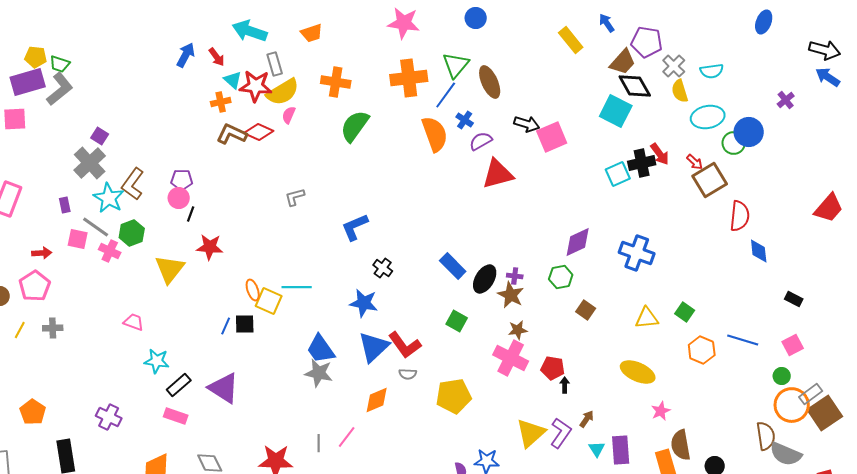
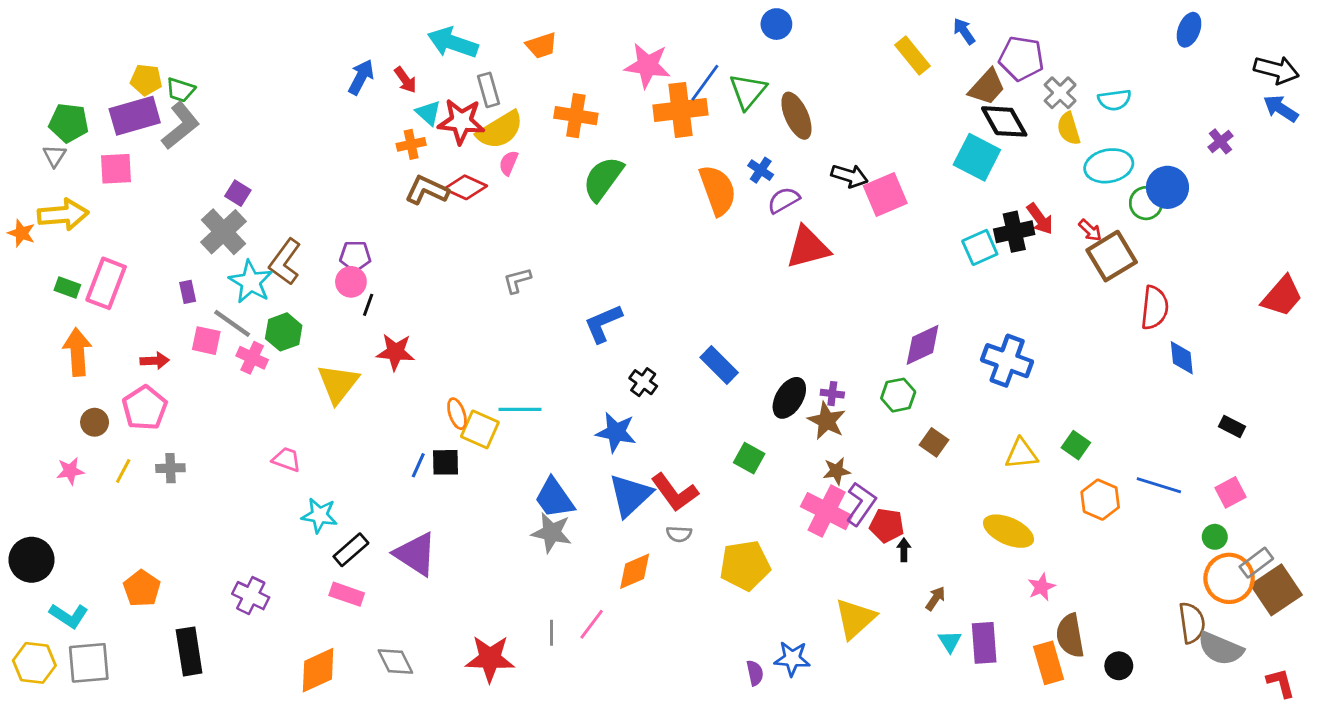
pink star: (404, 23) -> (647, 66), moved
blue line: (446, 95) -> (705, 83), moved
blue rectangle: (453, 266) -> (719, 365), moved
purple L-shape: (561, 433) -> (861, 504), moved

